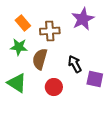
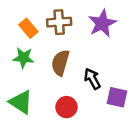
brown cross: (50, 31) -> (59, 22), moved
brown semicircle: (40, 59) -> (60, 63), moved

